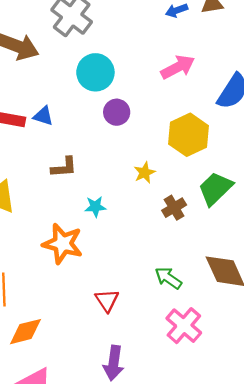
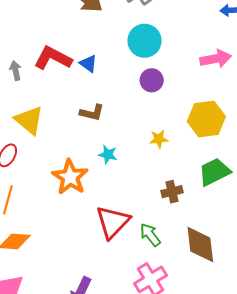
brown cross: (174, 208) -> (172, 192), moved
red triangle: (107, 300) -> (113, 222), moved, size x1.6

